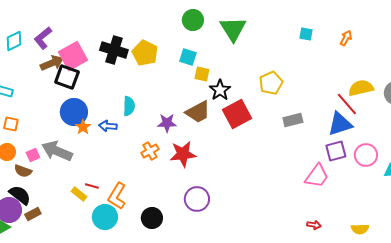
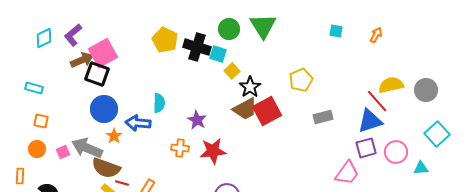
green circle: (193, 20) -> (229, 29), moved
black cross: (114, 50) -> (197, 47), moved
yellow pentagon: (145, 53) -> (165, 40), moved
yellow square: (202, 74) -> (232, 71), turned 35
brown trapezoid: (198, 112) -> (245, 109), moved
purple star: (167, 123) -> (197, 120), turned 30
blue arrow: (108, 126) -> (138, 123), size x1.4
orange star: (83, 127) -> (114, 136), moved
orange cross: (150, 151) -> (180, 148), turned 36
brown semicircle: (23, 171) -> (106, 168), moved, size x1.6

